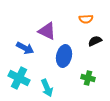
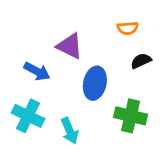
green cross: (88, 78) -> (131, 116), size x1.5

